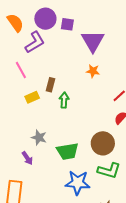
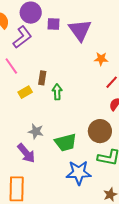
purple square: (67, 24) -> (54, 24), moved
orange star: (93, 71) -> (101, 59), moved
purple arrow: (27, 158) -> (26, 153), size x1.5

